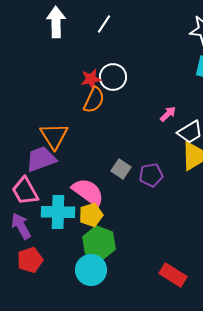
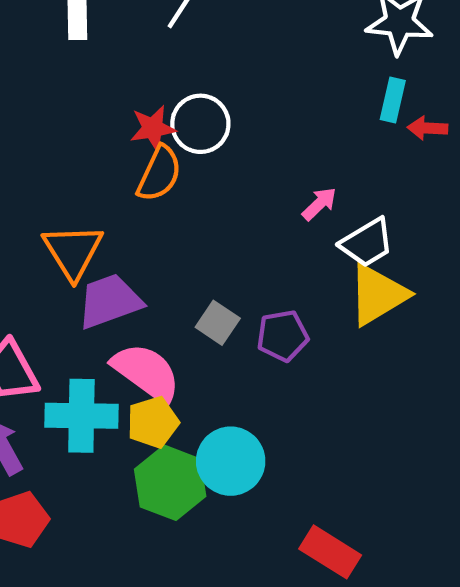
purple trapezoid: (41, 159) -> (110, 301), moved
cyan circle: (91, 270) -> (231, 461), moved

